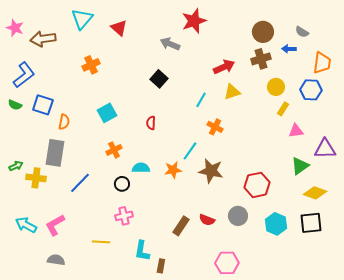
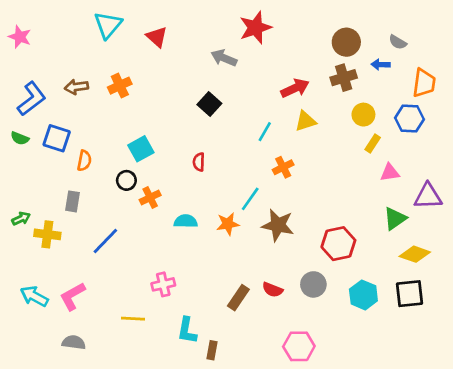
brown arrow: (43, 39) -> (76, 87), moved, size x0.7
orange cross: (215, 127) -> (283, 167), turned 35
gray rectangle: (55, 153) -> (72, 201), size x0.6
black circle: (122, 184) -> (126, 180), moved

